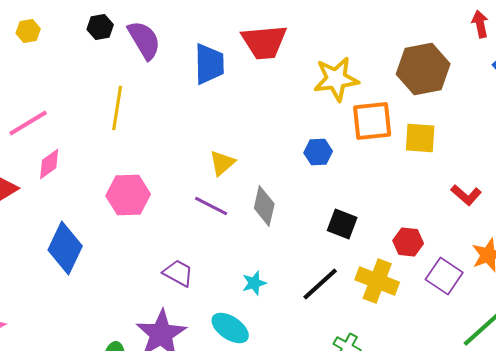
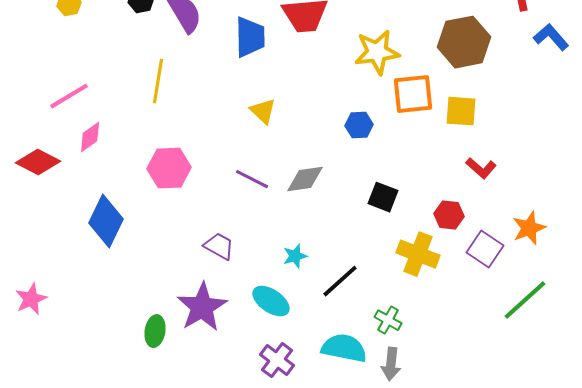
yellow triangle: (222, 163) -> (263, 111), moved, turned -36
red L-shape: (466, 195) -> (481, 168), moved
gray diamond: (264, 206) -> (305, 179), turned 69
black line: (320, 284) -> (340, 281), moved

